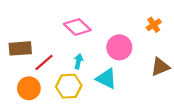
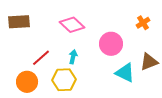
brown rectangle: (20, 48) -> (19, 22), moved
cyan triangle: (106, 79) -> (125, 73), moved

